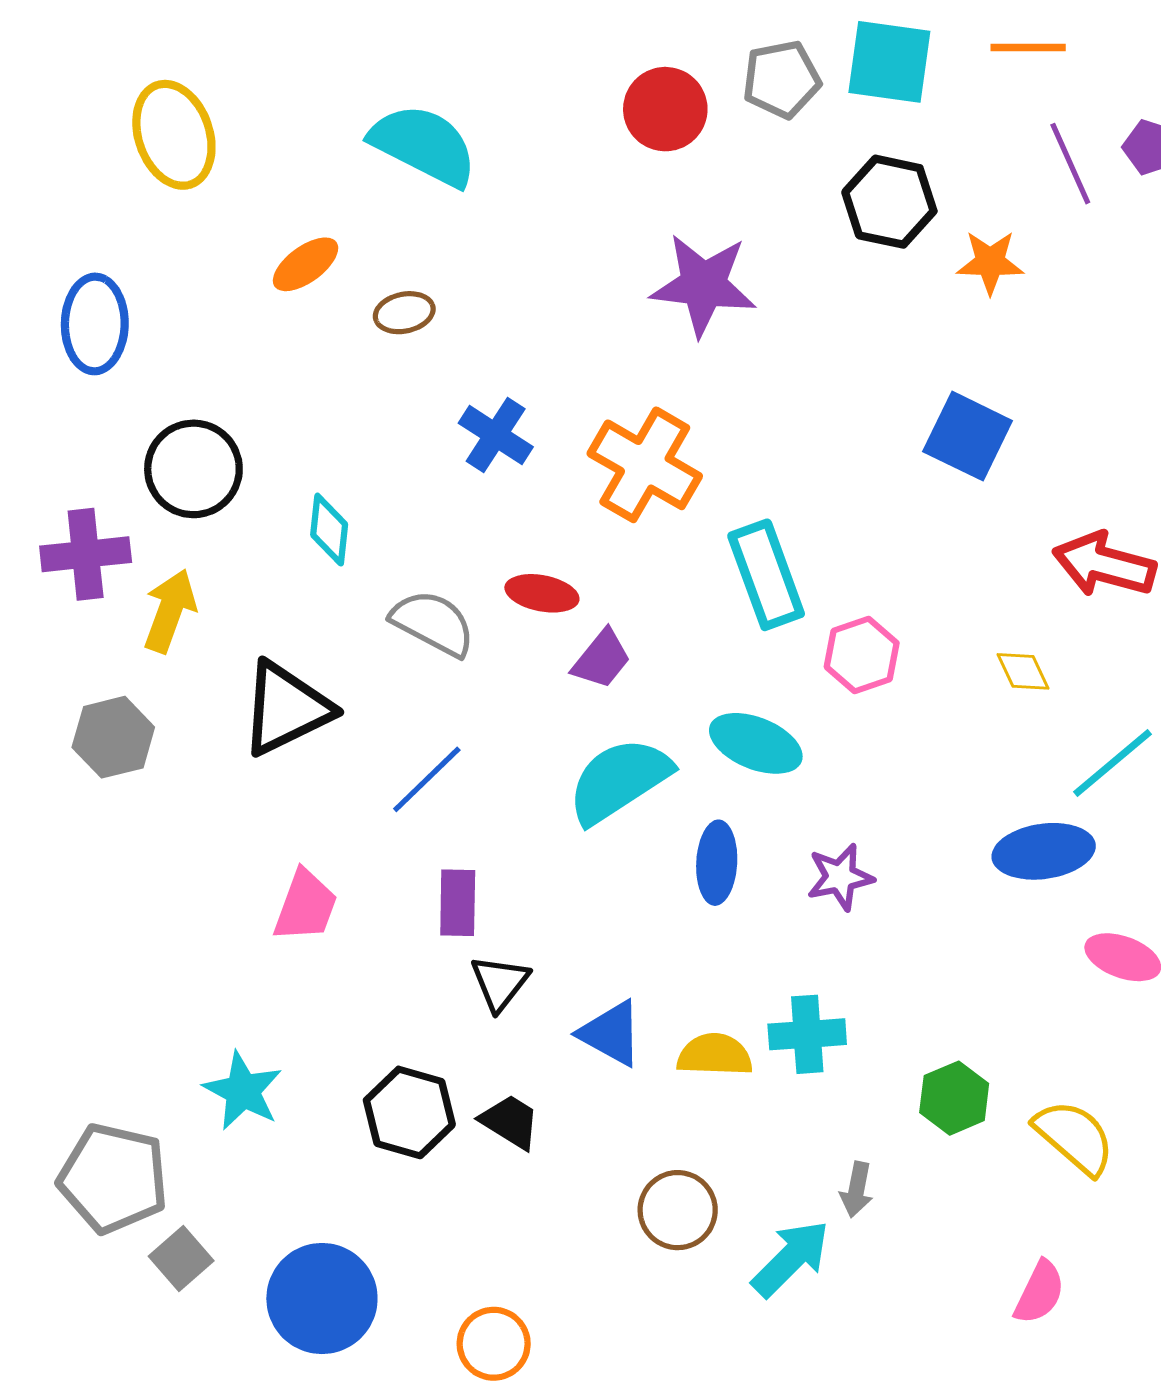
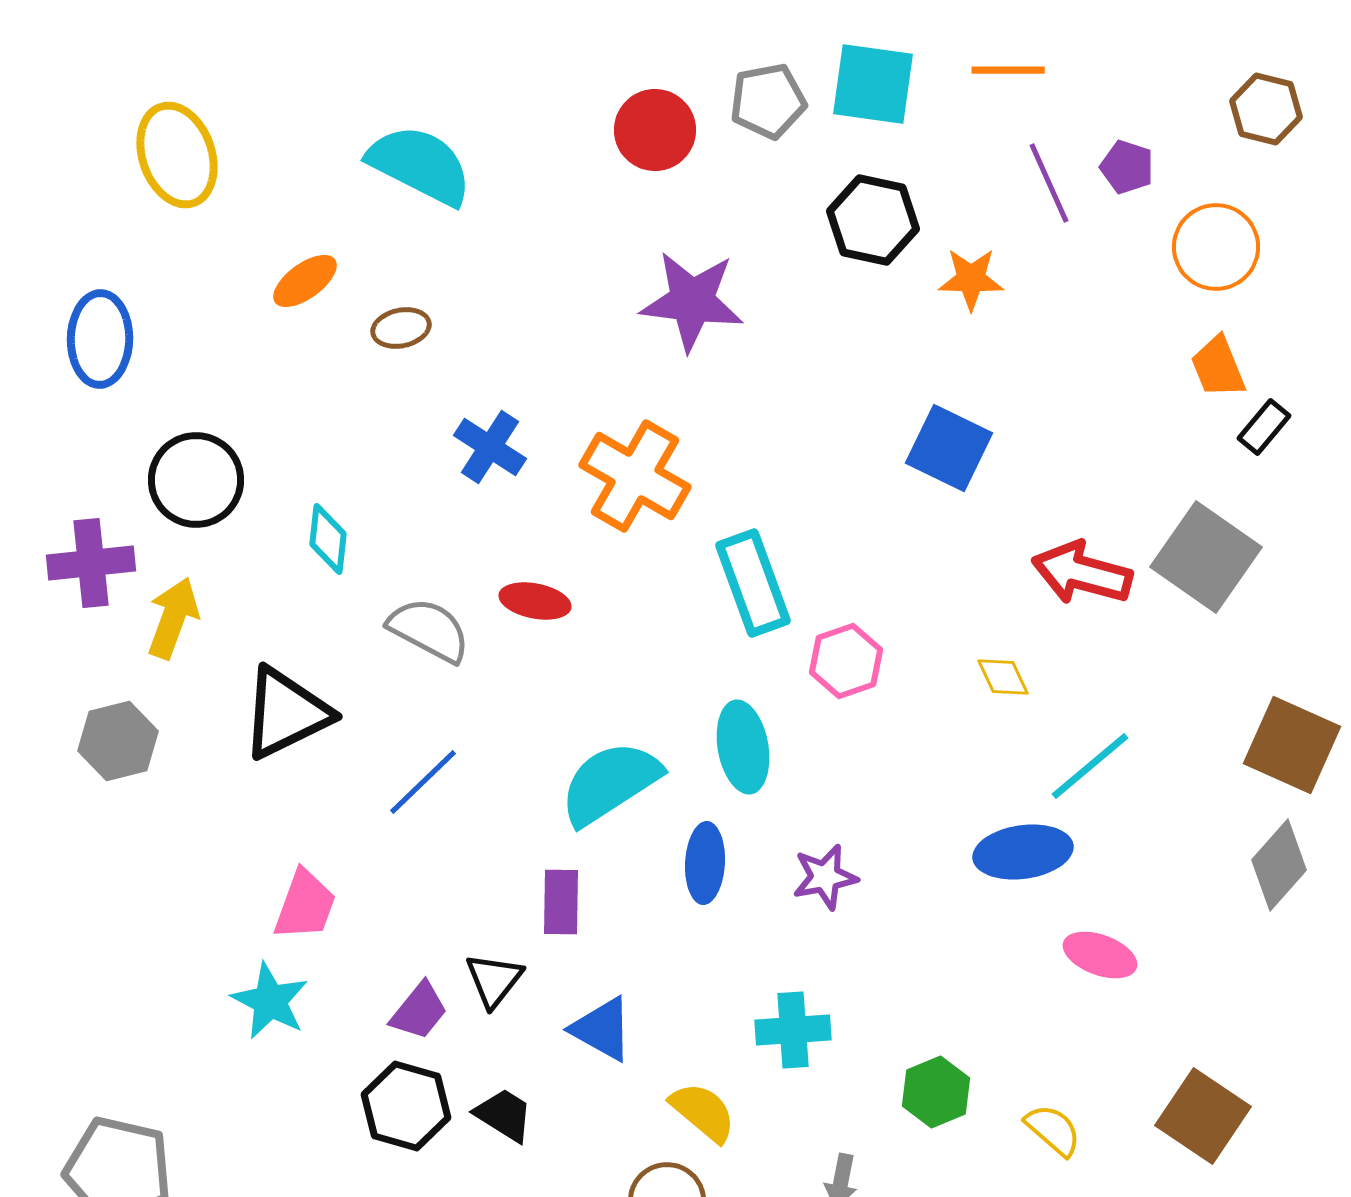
purple trapezoid: (602, 659) -> (419, 1011), moved
cyan ellipse: (756, 743) -> (743, 747), turned 58
purple rectangle: (458, 903) -> (561, 902), moved
yellow semicircle: (715, 1055) -> (703, 1112), moved, turned 38
cyan star: (243, 1091) -> (270, 1001), moved
yellow semicircle: (1074, 1137) -> (1053, 1130), size x0.7

